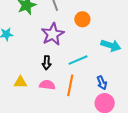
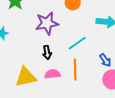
purple star: (53, 34) -> (47, 23), turned 30
yellow triangle: (20, 82) -> (26, 77), size x1.6

